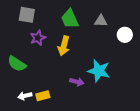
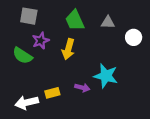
green semicircle: (17, 64) -> (22, 56), moved
white arrow: (25, 96) -> (27, 103), size x1.5
yellow rectangle: (43, 96) -> (52, 93), moved

